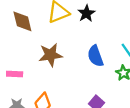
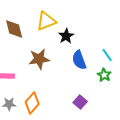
black star: (86, 13) -> (66, 36), moved

